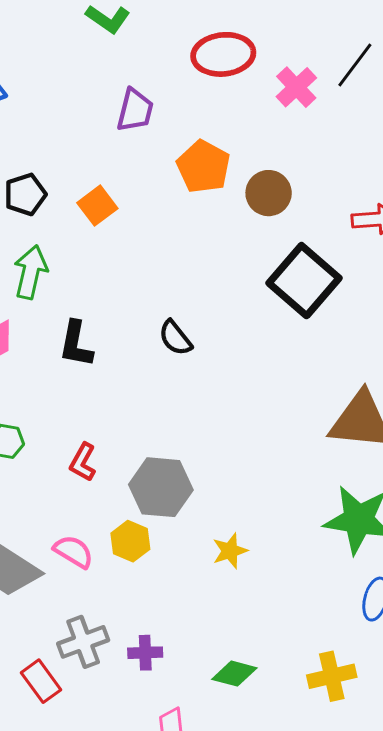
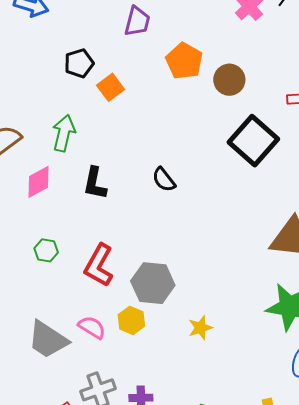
black pentagon: (25, 194) -> (79, 63), moved
red L-shape: (83, 462) -> (99, 265), size x1.6

